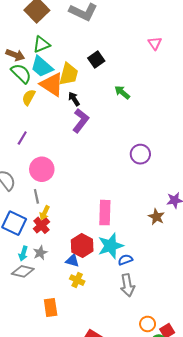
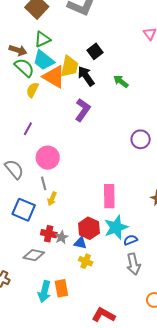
black arrow: (74, 99) -> (86, 76), moved, size x1.5
red cross: (41, 225) -> (49, 234), moved, turned -35
cyan arrow: (23, 253) -> (44, 292), moved, size x1.5
gray star: (40, 253) -> (62, 237), moved

